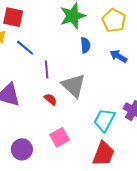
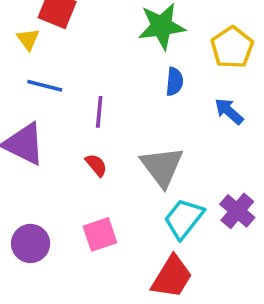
blue line: (25, 48) -> (45, 86), moved, turned -36
gray triangle: (74, 86) -> (162, 167), moved

